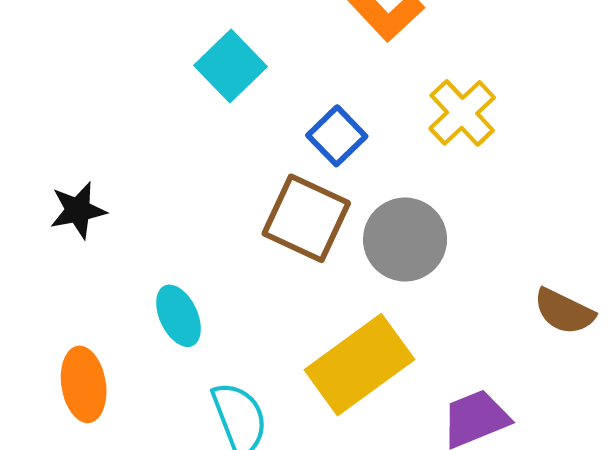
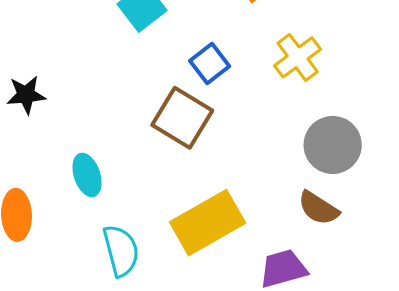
gray circle: (405, 239) -> (333, 145), moved
brown semicircle: (564, 311) -> (318, 208), moved

